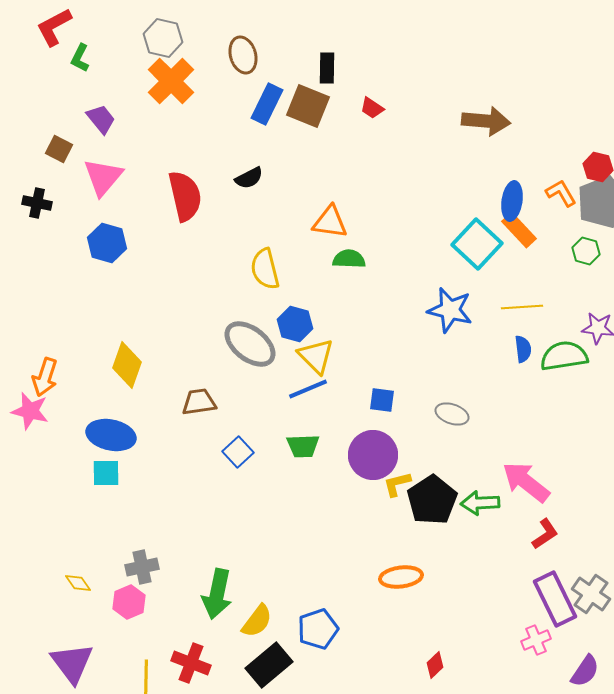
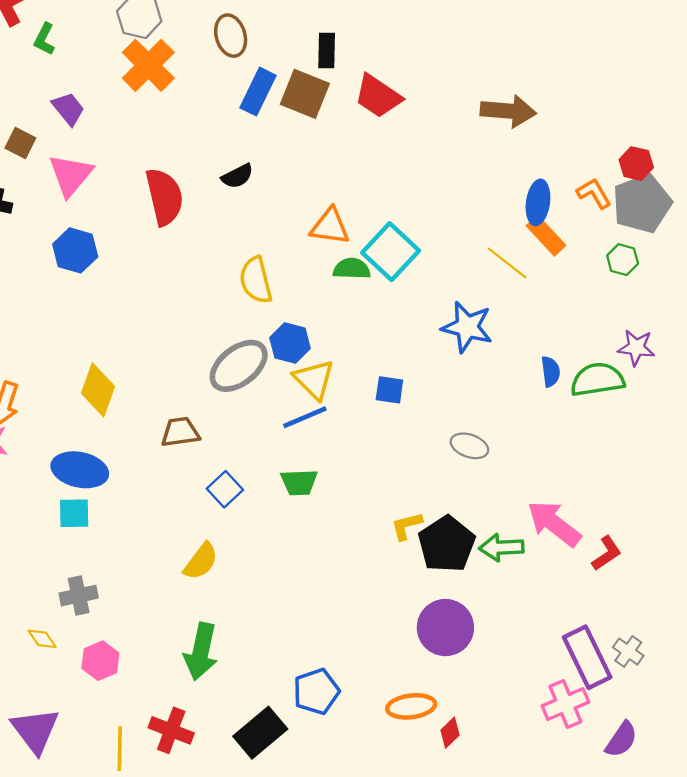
red trapezoid: (372, 108) -> (378, 96), size x1.8
cyan square: (477, 244) -> (391, 252), moved
yellow line: (522, 307) -> (507, 263), moved, turned 42
gray ellipse: (250, 344) -> (239, 366), turned -76
blue square: (382, 400) -> (389, 390), moved
purple circle: (373, 455) -> (445, 628), moved
red L-shape: (545, 534) -> (607, 553), moved
gray cross: (142, 567) -> (79, 596), moved
orange ellipse: (401, 577) -> (411, 706), moved
gray cross: (591, 594) -> (628, 652), size x0.7
yellow semicircle: (257, 621) -> (201, 561), moved
pink cross: (536, 640) -> (565, 704), size x1.4

